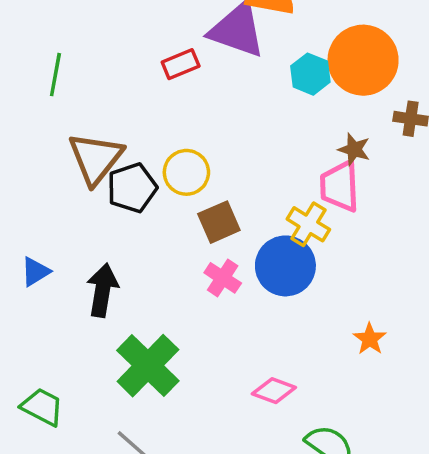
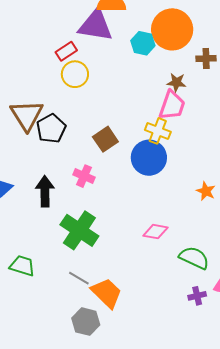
yellow circle: (186, 172) -> (75, 74), moved
pink trapezoid: (340, 186) -> (172, 105), turned -148
pink cross: (223, 278) -> (84, 176), moved

